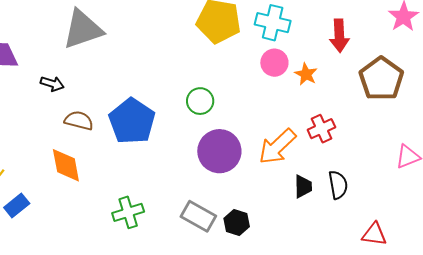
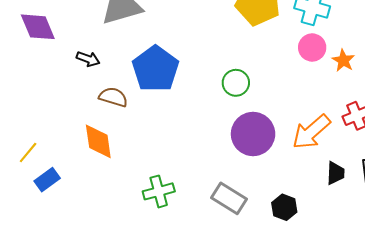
blue pentagon: (132, 121) -> (155, 69), moved
black hexagon: (237, 222) -> (284, 207), moved

